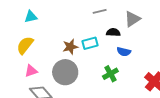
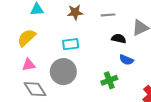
cyan rectangle: (90, 43) -> (71, 44), moved
brown star: (70, 47) -> (75, 12), moved

